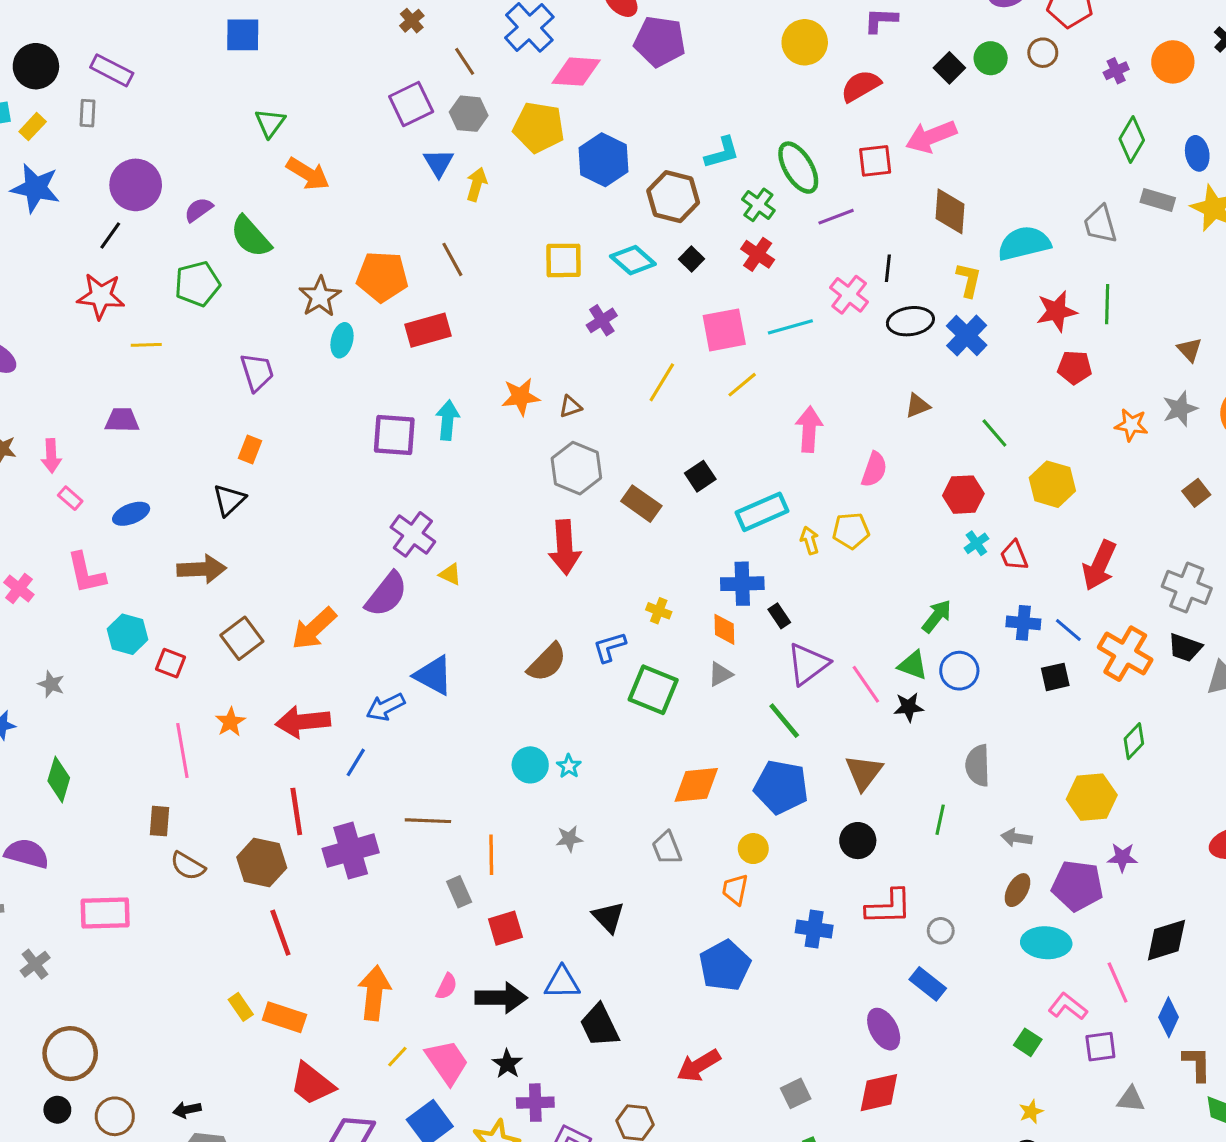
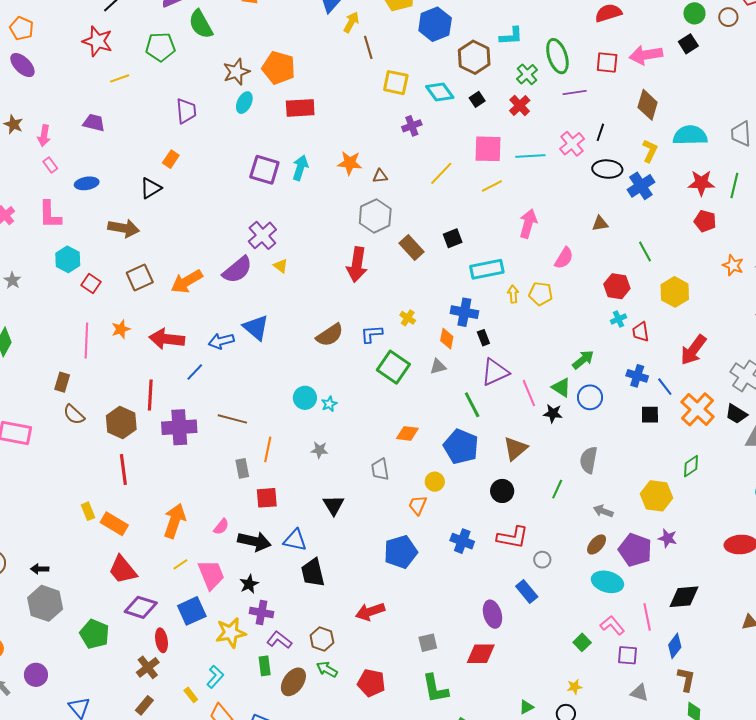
black square: (949, 68) -> (688, 44), moved
brown line: (452, 259) -> (368, 47), moved
yellow line: (146, 345) -> (120, 78), turned -30
orange diamond: (696, 785) -> (407, 433), size x0.7

